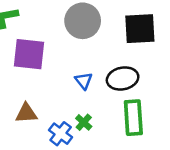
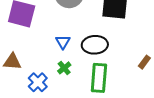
green cross: (84, 122) -> (64, 68), moved

